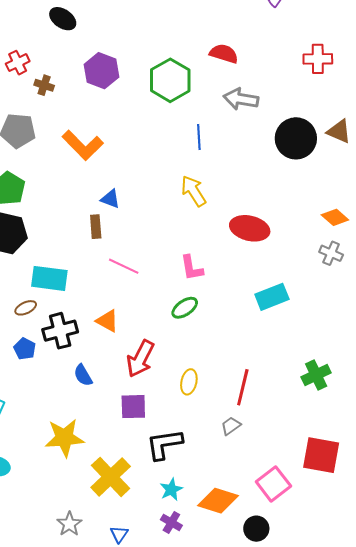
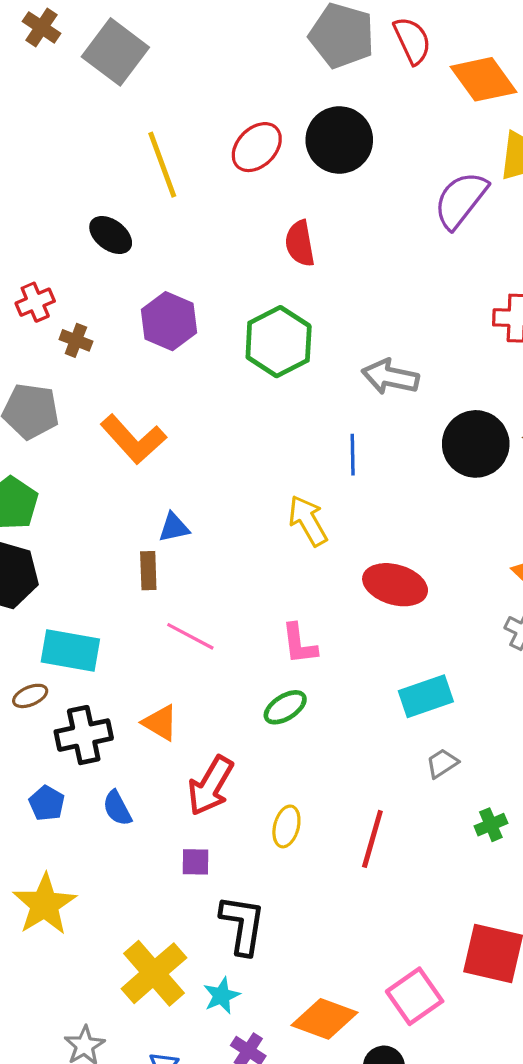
red semicircle: (224, 54) -> (300, 243), moved, turned -120
blue line: (199, 137) -> (353, 455), moved
blue triangle: (110, 199) -> (174, 527), turned -35
blue pentagon: (25, 349) -> (47, 803), moved
green cross: (316, 375) -> (491, 825), size x0.7
purple square: (133, 407) -> (196, 862), size x0.7
gray trapezoid: (231, 426) -> (442, 763), moved
yellow star: (64, 438) -> (45, 904), moved, turned -30
black L-shape: (164, 444) -> (243, 925), turned 105
cyan star: (171, 489) -> (222, 996), moved

